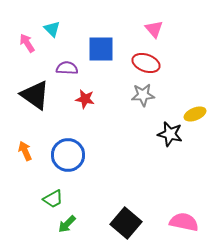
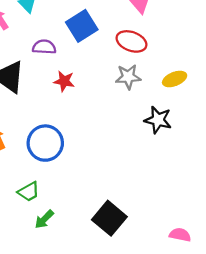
blue square: (101, 49) -> (82, 26), turned -32
yellow ellipse: (195, 114) -> (175, 79), moved
pink semicircle: (184, 222) -> (180, 235), moved, size x0.7

